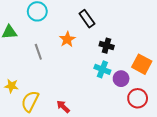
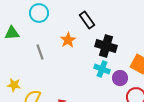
black cross: (107, 46) -> (106, 46), size x1.5

